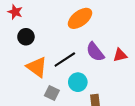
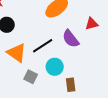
red triangle: (120, 55) -> (92, 24), moved

